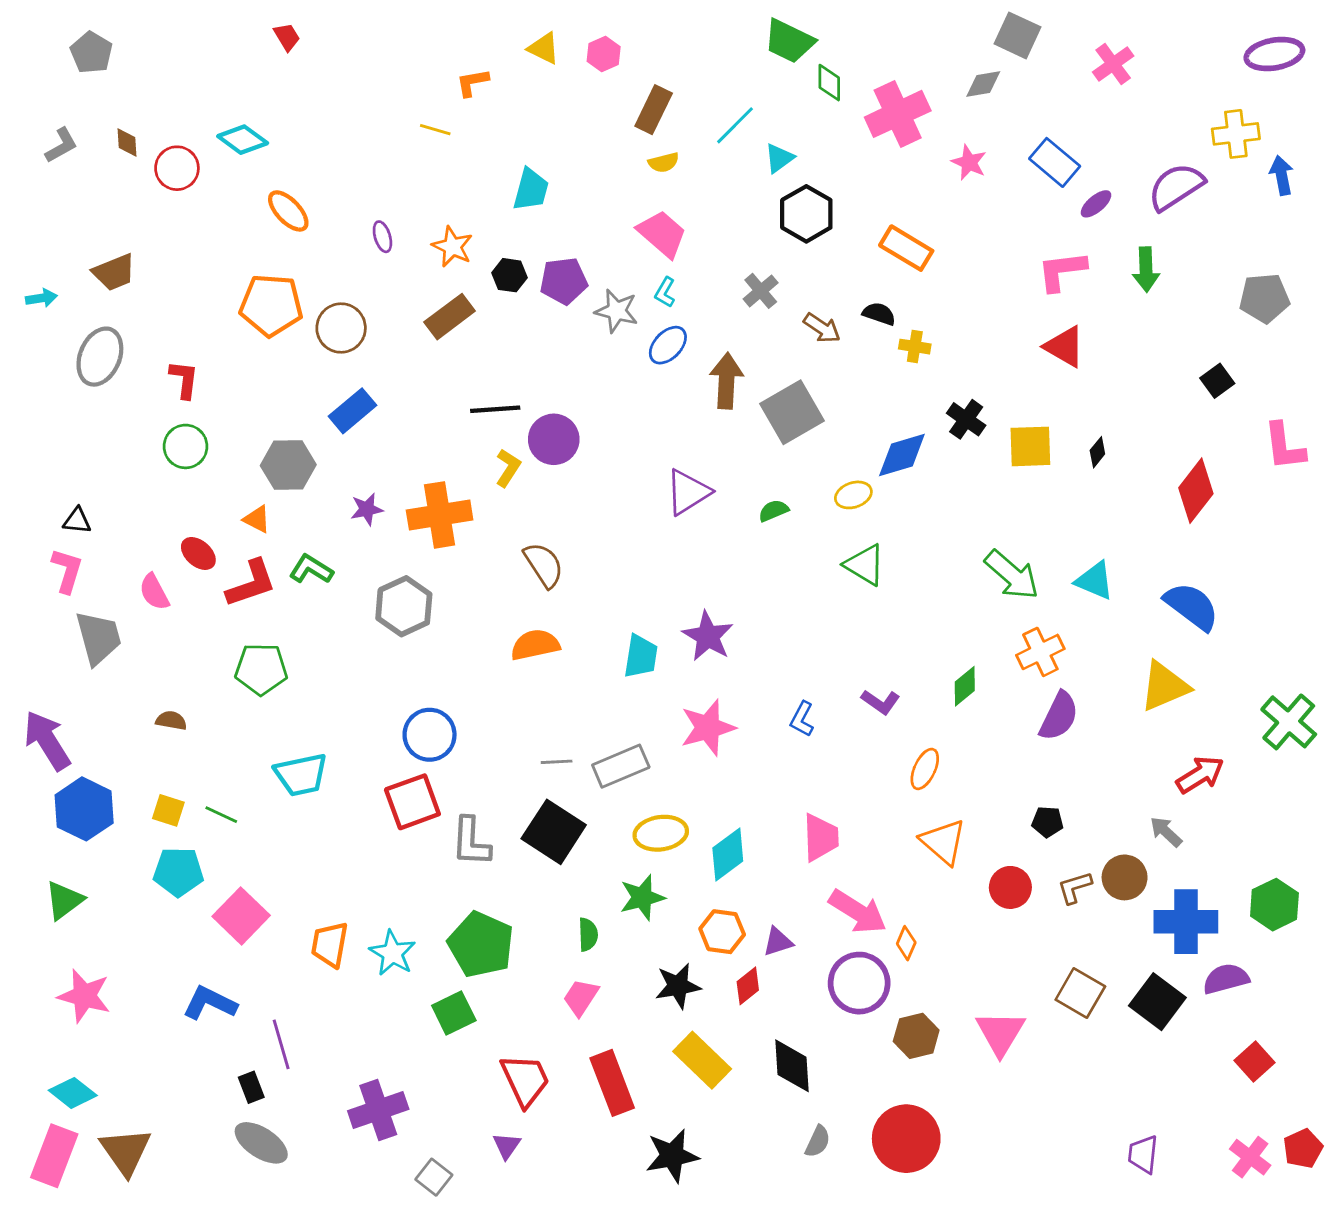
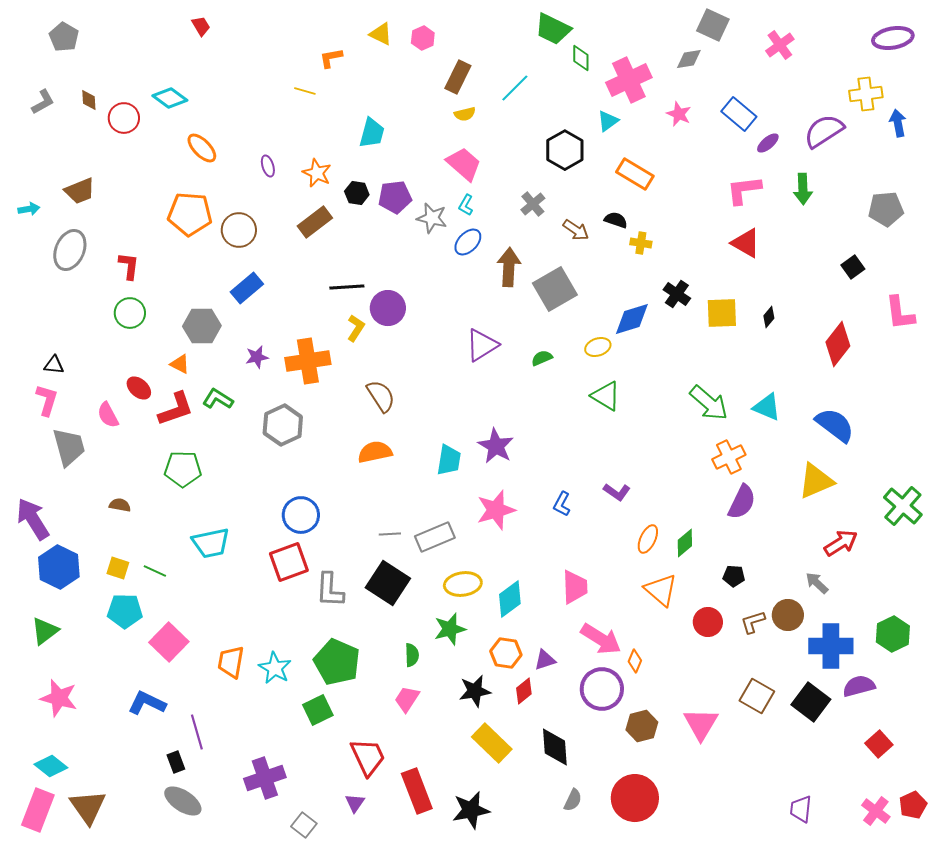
cyan triangle: (779, 158) -> (608, 121), moved
green diamond: (965, 686) -> (685, 543), moved
red rectangle: (612, 1083) -> (417, 791), moved

